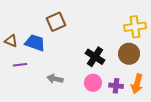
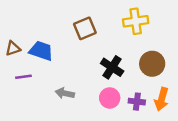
brown square: (56, 22) -> (85, 28), moved
yellow cross: (135, 27) -> (136, 21), moved
brown triangle: (11, 41) -> (13, 48), turned -40

